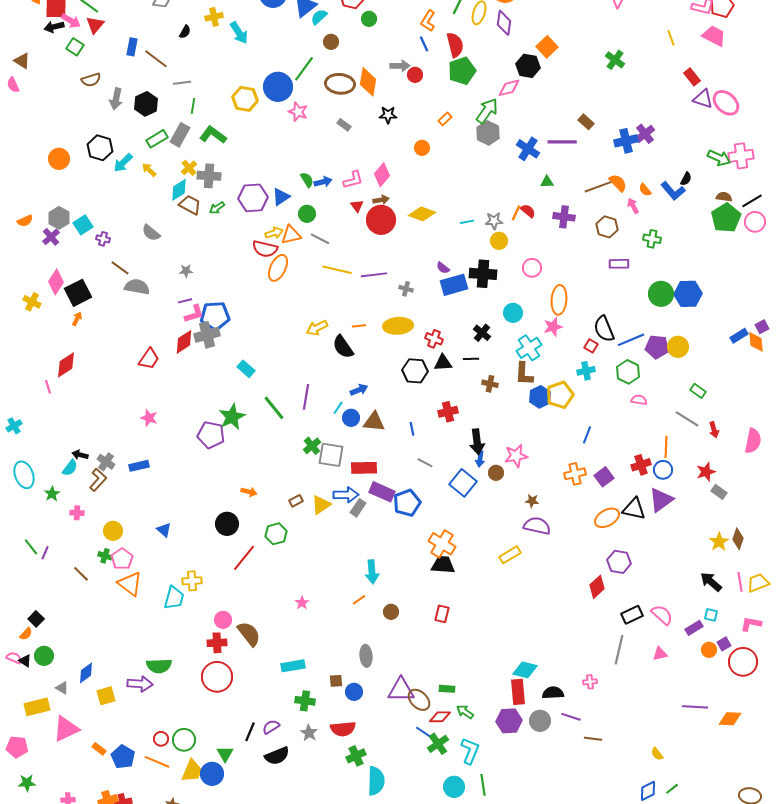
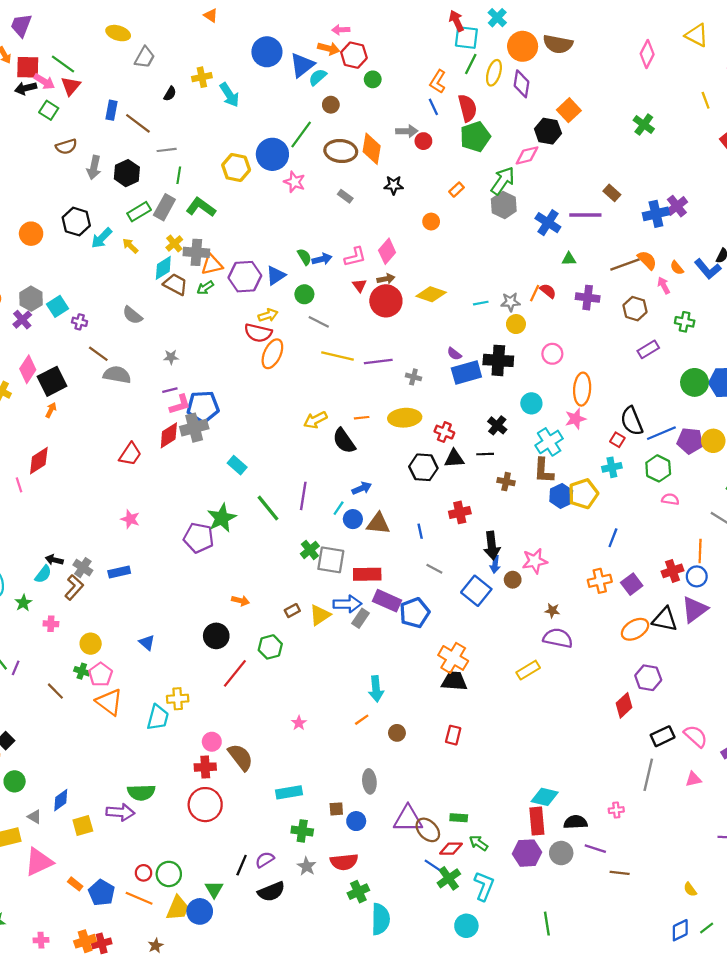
orange triangle: (291, 235) -> (212, 265), moved
purple rectangle: (619, 264) -> (648, 349), turned -30
green line: (483, 785) -> (547, 924), moved

